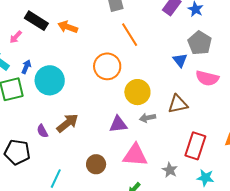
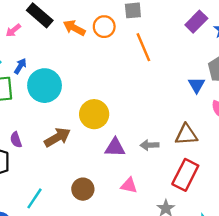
orange circle: (107, 66) -> (104, 27), moved, size x0.7
yellow circle: (137, 92) -> (94, 114), moved
purple semicircle: (42, 131) -> (16, 140), moved
red rectangle: (195, 146) -> (185, 175), moved
pink triangle: (135, 155) -> (129, 185), size x0.6

